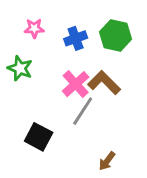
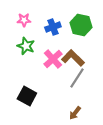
green star: (20, 68) -> (26, 46), moved
gray line: (83, 111) -> (77, 78), moved

